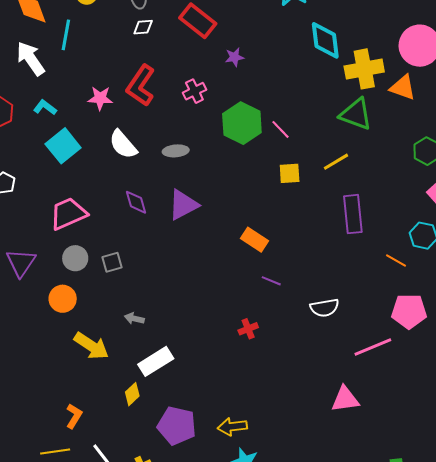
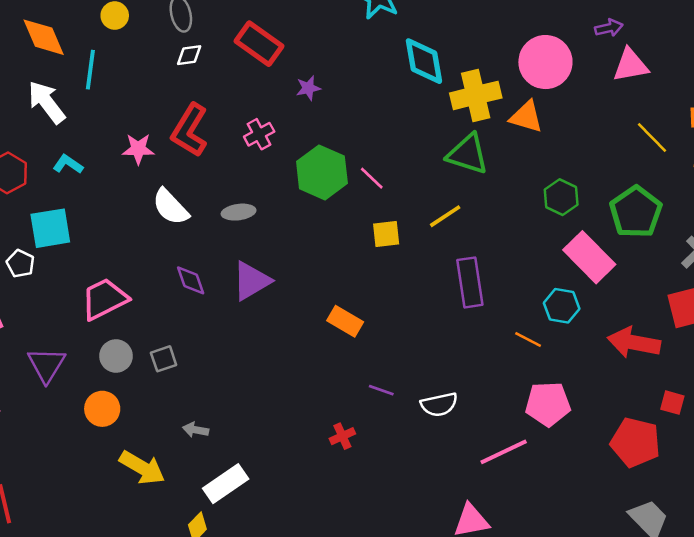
cyan square: (63, 146) -> (50, 228), moved, turned 32
purple line: (271, 281) -> (381, 390), moved

